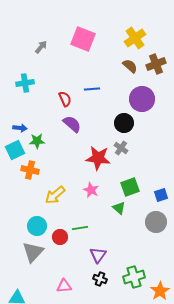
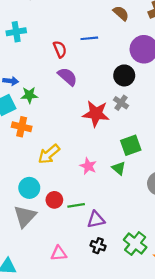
brown semicircle: (130, 66) -> (121, 13), moved
pink star: (91, 190) -> (88, 166), moved
green line: (80, 228) -> (76, 205), moved
purple triangle: (98, 255) -> (96, 220), turned 42
green cross: (134, 277) -> (135, 244), turned -35

